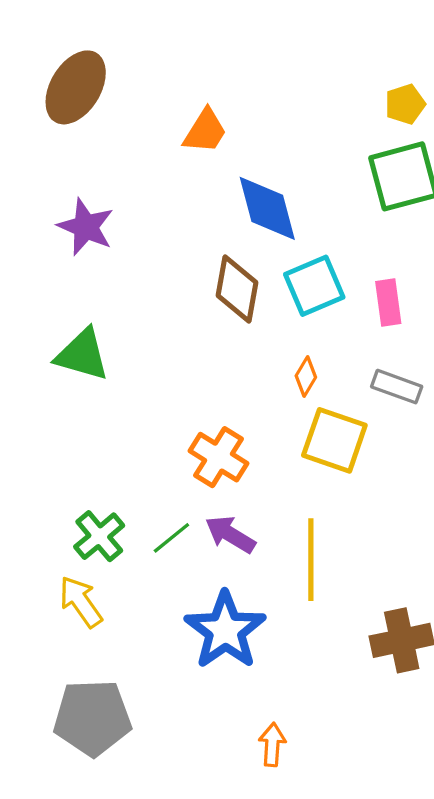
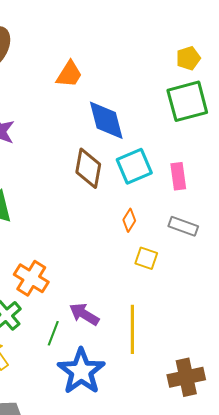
yellow square: (334, 440) -> (146, 258), size x0.6
orange cross: (218, 457) -> (31, 278), moved
green line: (171, 538) -> (53, 333), moved, turned -30

